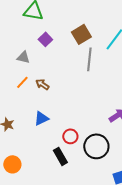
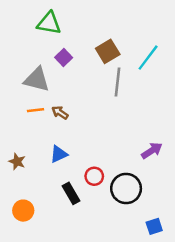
gray triangle: (23, 57) -> (37, 80), size x1.6
orange line: (22, 82) -> (35, 110), turned 40
black rectangle: (60, 156) -> (71, 193), moved

